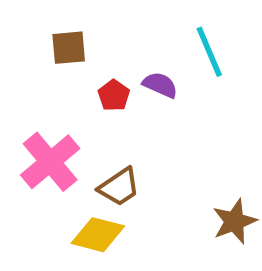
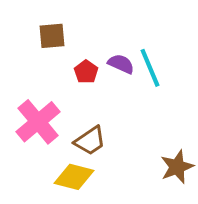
cyan line: (209, 52) -> (150, 68), moved

